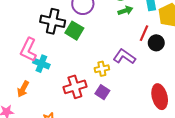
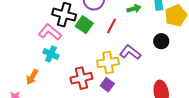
red line: (144, 33) -> (112, 26), moved
pink L-shape: (28, 50) -> (50, 32), moved, turned 100
yellow cross: (102, 69) -> (108, 62), size x1.5

